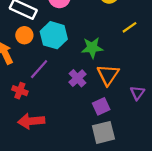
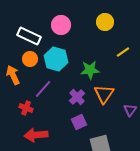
purple square: (101, 106) -> (79, 122), moved

